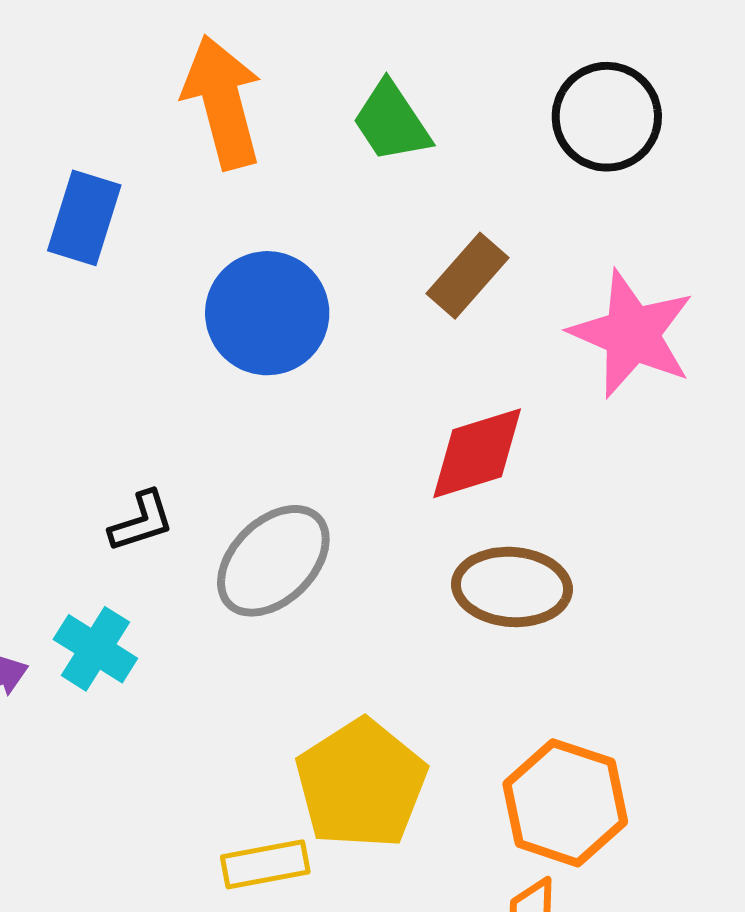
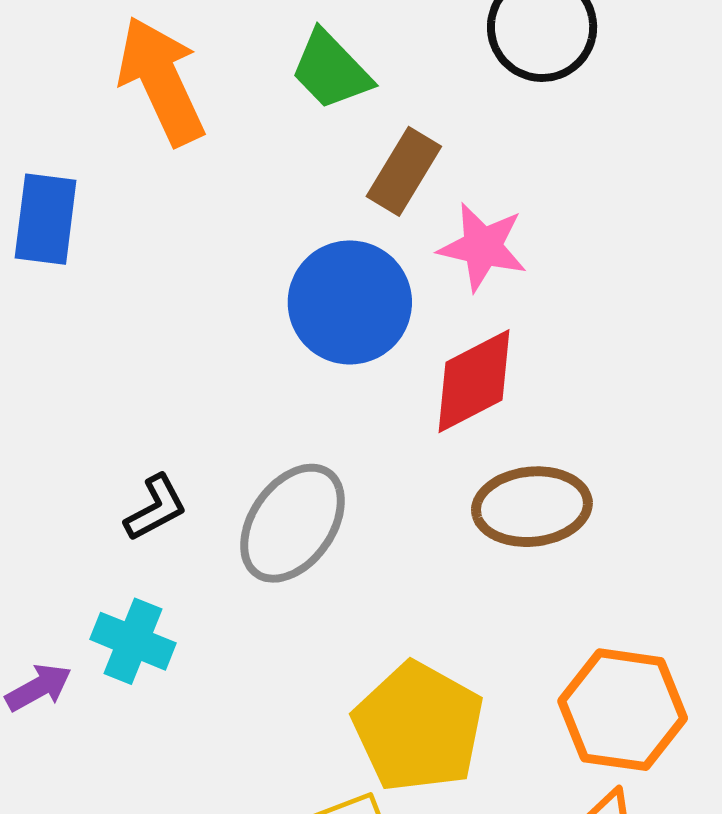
brown rectangle: (468, 276) -> (404, 171), moved
blue circle: (267, 313) -> (350, 302), moved
pink star: (632, 334) -> (483, 247), moved, size x0.7

